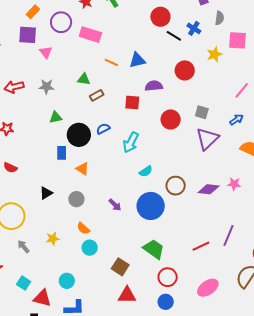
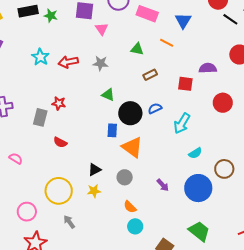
blue triangle: (137, 60) -> (183, 21), moved, turned -48
green triangle: (84, 79) -> (137, 49), moved
green triangle: (56, 117) -> (108, 95), turned 32
orange triangle: (82, 169) -> (132, 147), size x1.6
yellow star: (53, 239) -> (94, 191), moved

